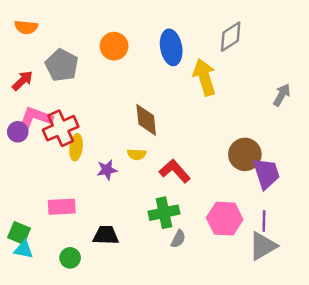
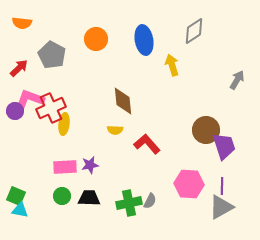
yellow arrow: (204, 77) -> (172, 65), size x0.7
purple star: (107, 170) -> (90, 165), moved
pink rectangle: (62, 207) -> (65, 167), moved
green cross: (164, 213) -> (129, 203), moved
green circle: (70, 258) -> (62, 196), moved

